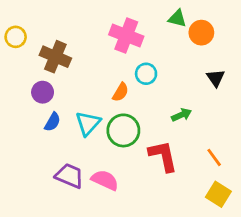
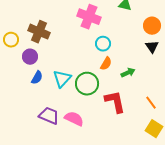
orange circle: (201, 33) -> (152, 26), moved
yellow circle: (16, 37) -> (11, 40), moved
orange semicircle: (121, 92) -> (106, 64), moved

